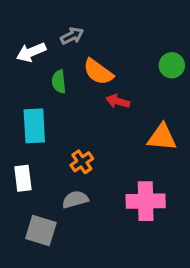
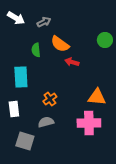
white arrow: (31, 52) -> (16, 18), moved, turned -126
orange triangle: (162, 137) -> (97, 97), moved

